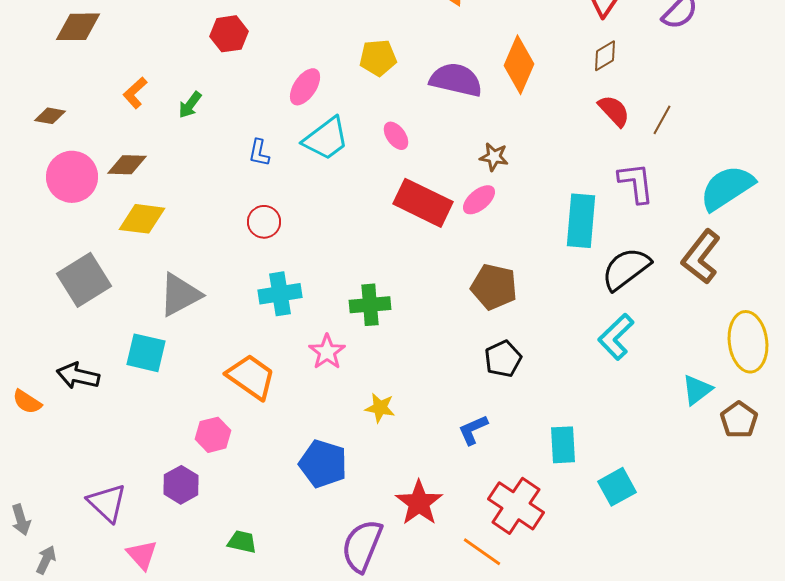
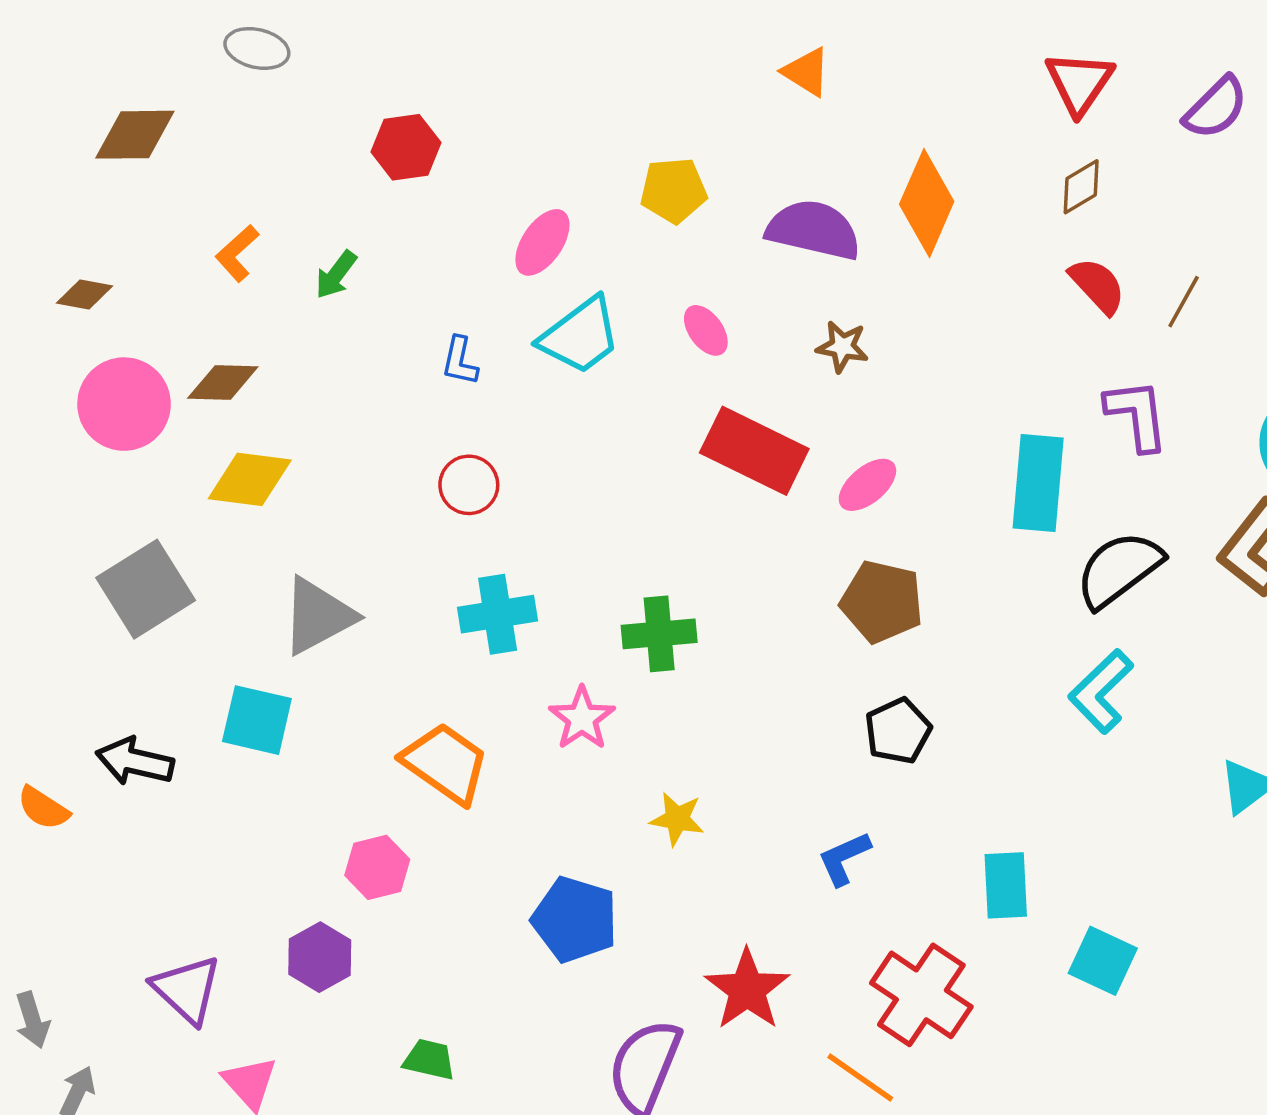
brown star: (494, 157) -> (842, 347), moved
pink ellipse: (479, 200) -> (867, 485), moved
cyan square: (617, 487) -> (1103, 961), turned -36

